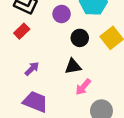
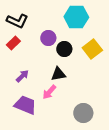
purple circle: (62, 14) -> (48, 38), moved
pink arrow: (83, 87) -> (49, 92), moved

